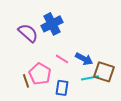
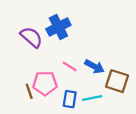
pink pentagon: (40, 74) -> (45, 83), turned -30
cyan line: (90, 78) -> (92, 98), moved

